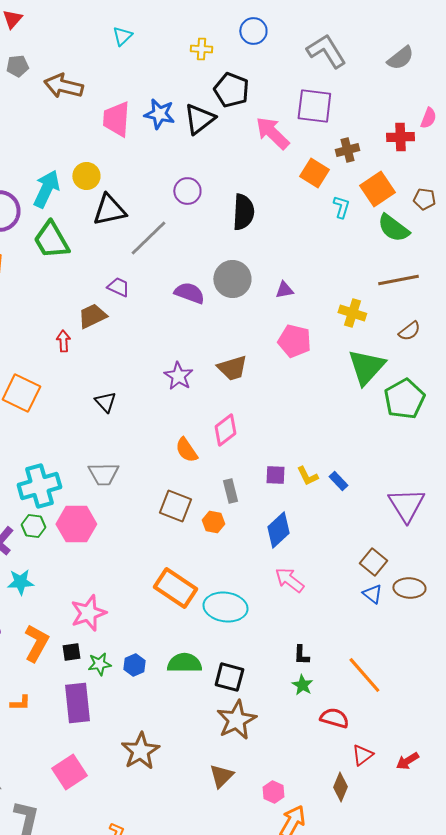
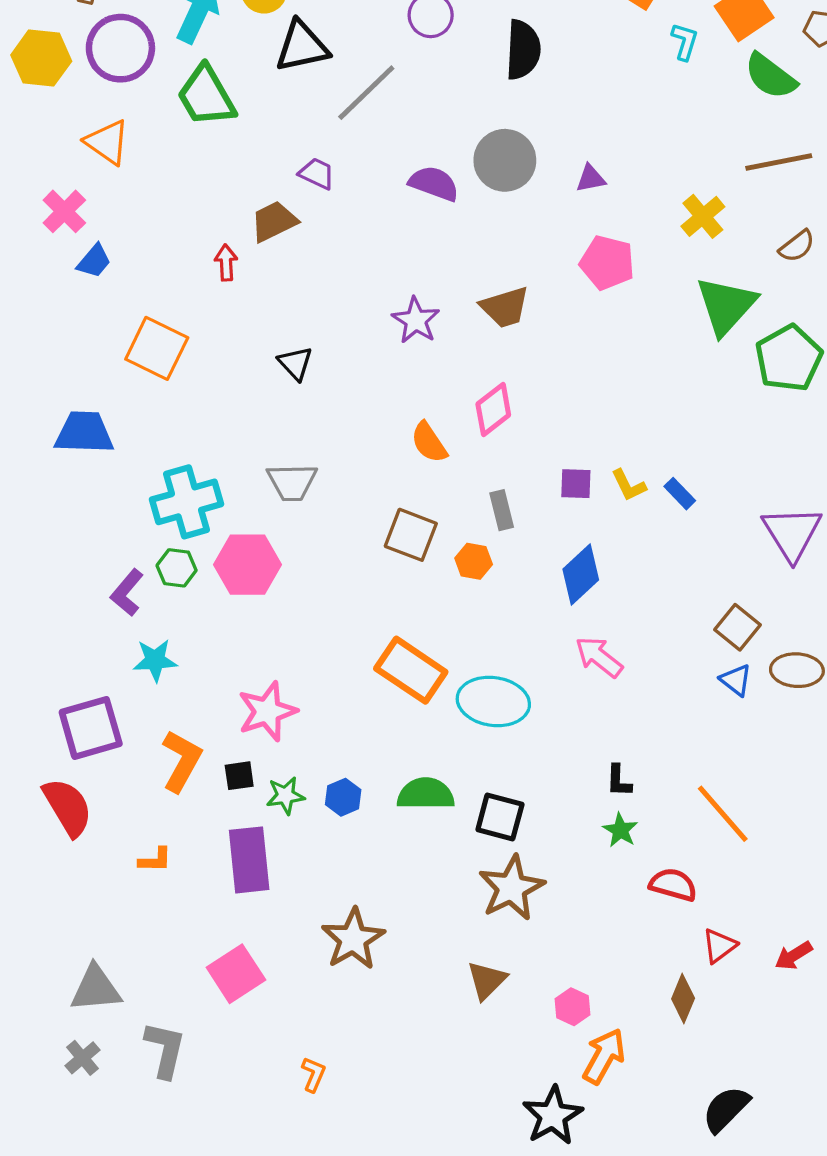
yellow cross: (352, 313) -> (703, 216), turned 32

